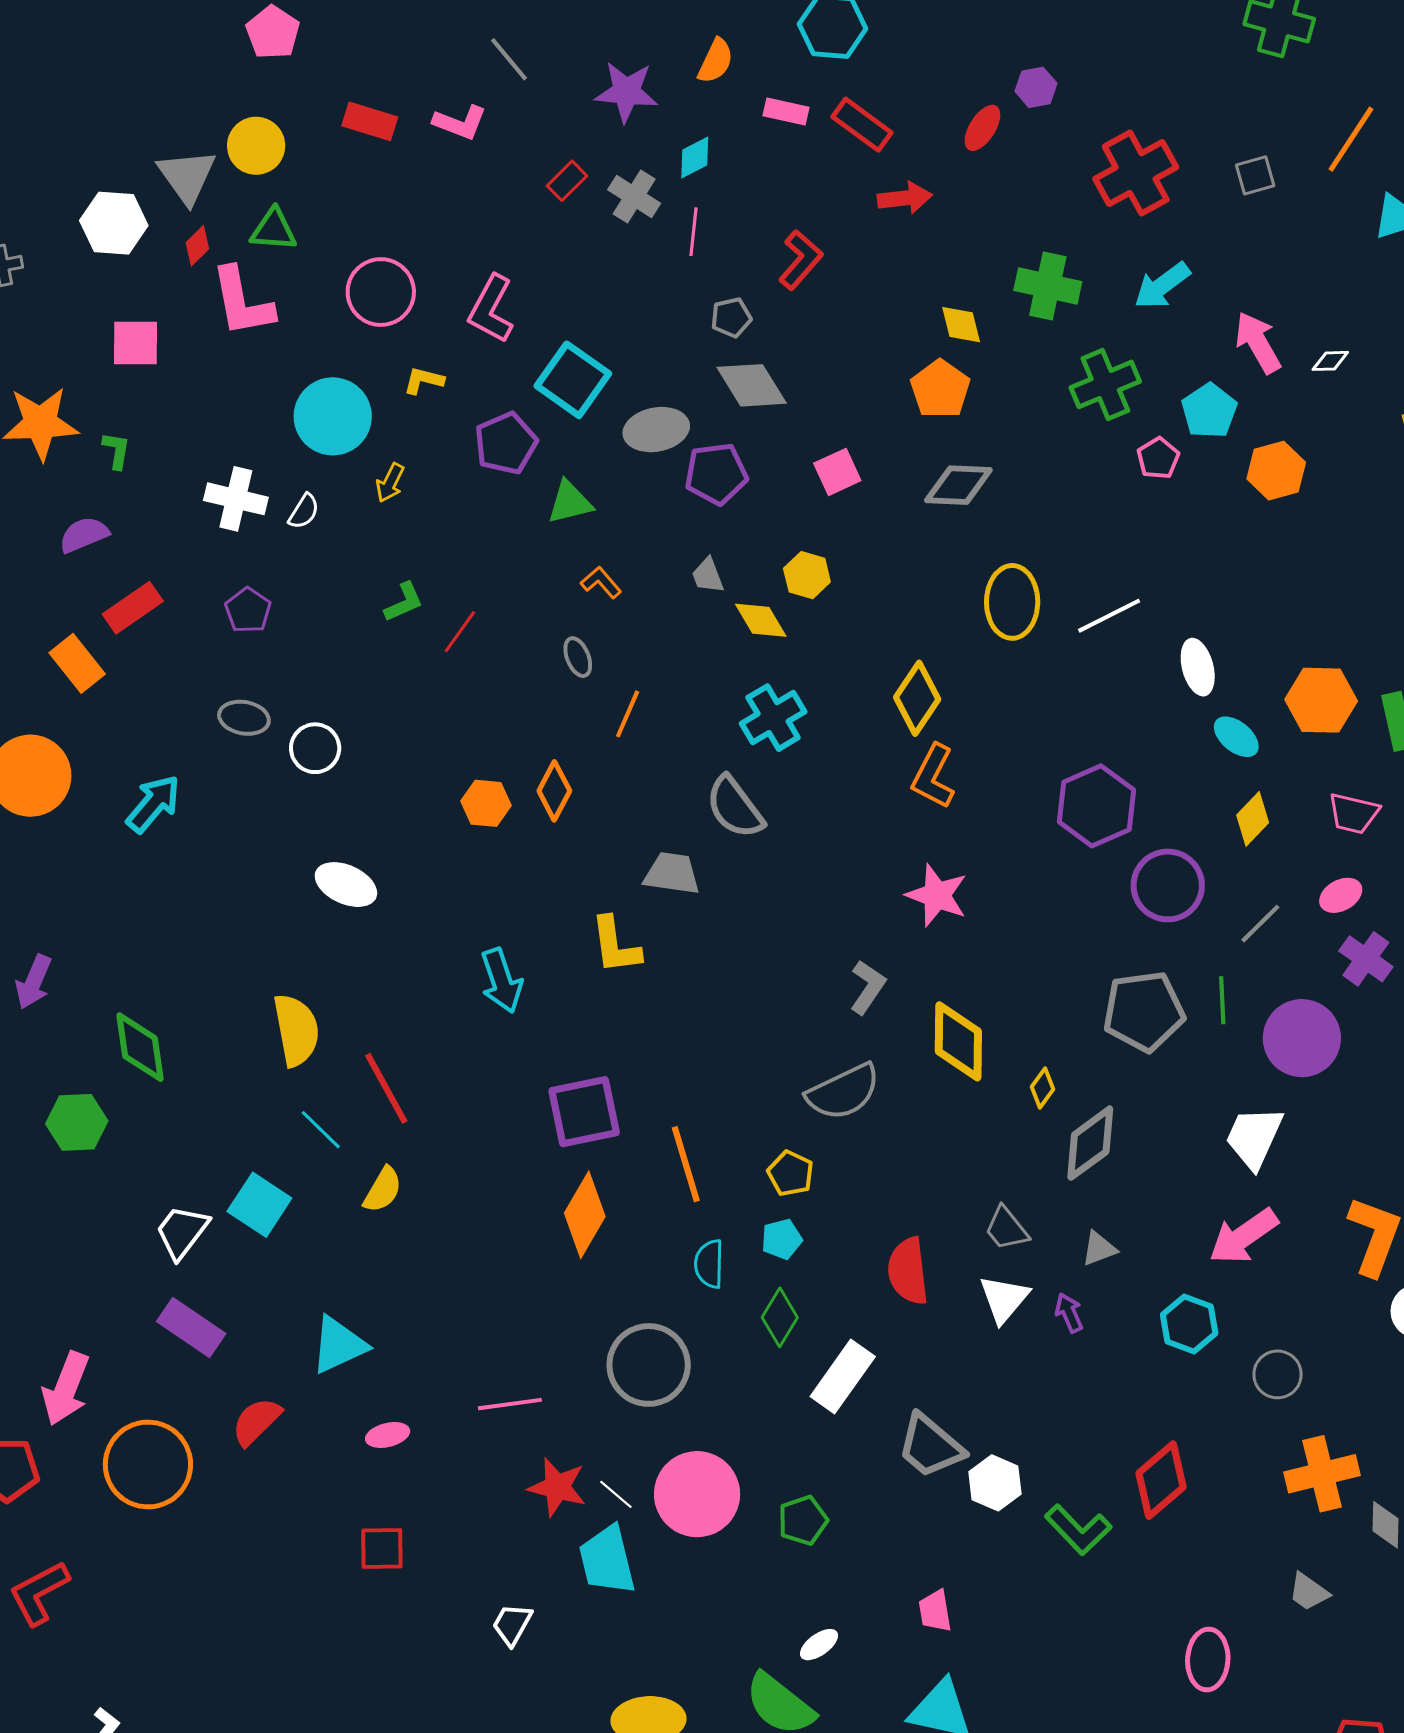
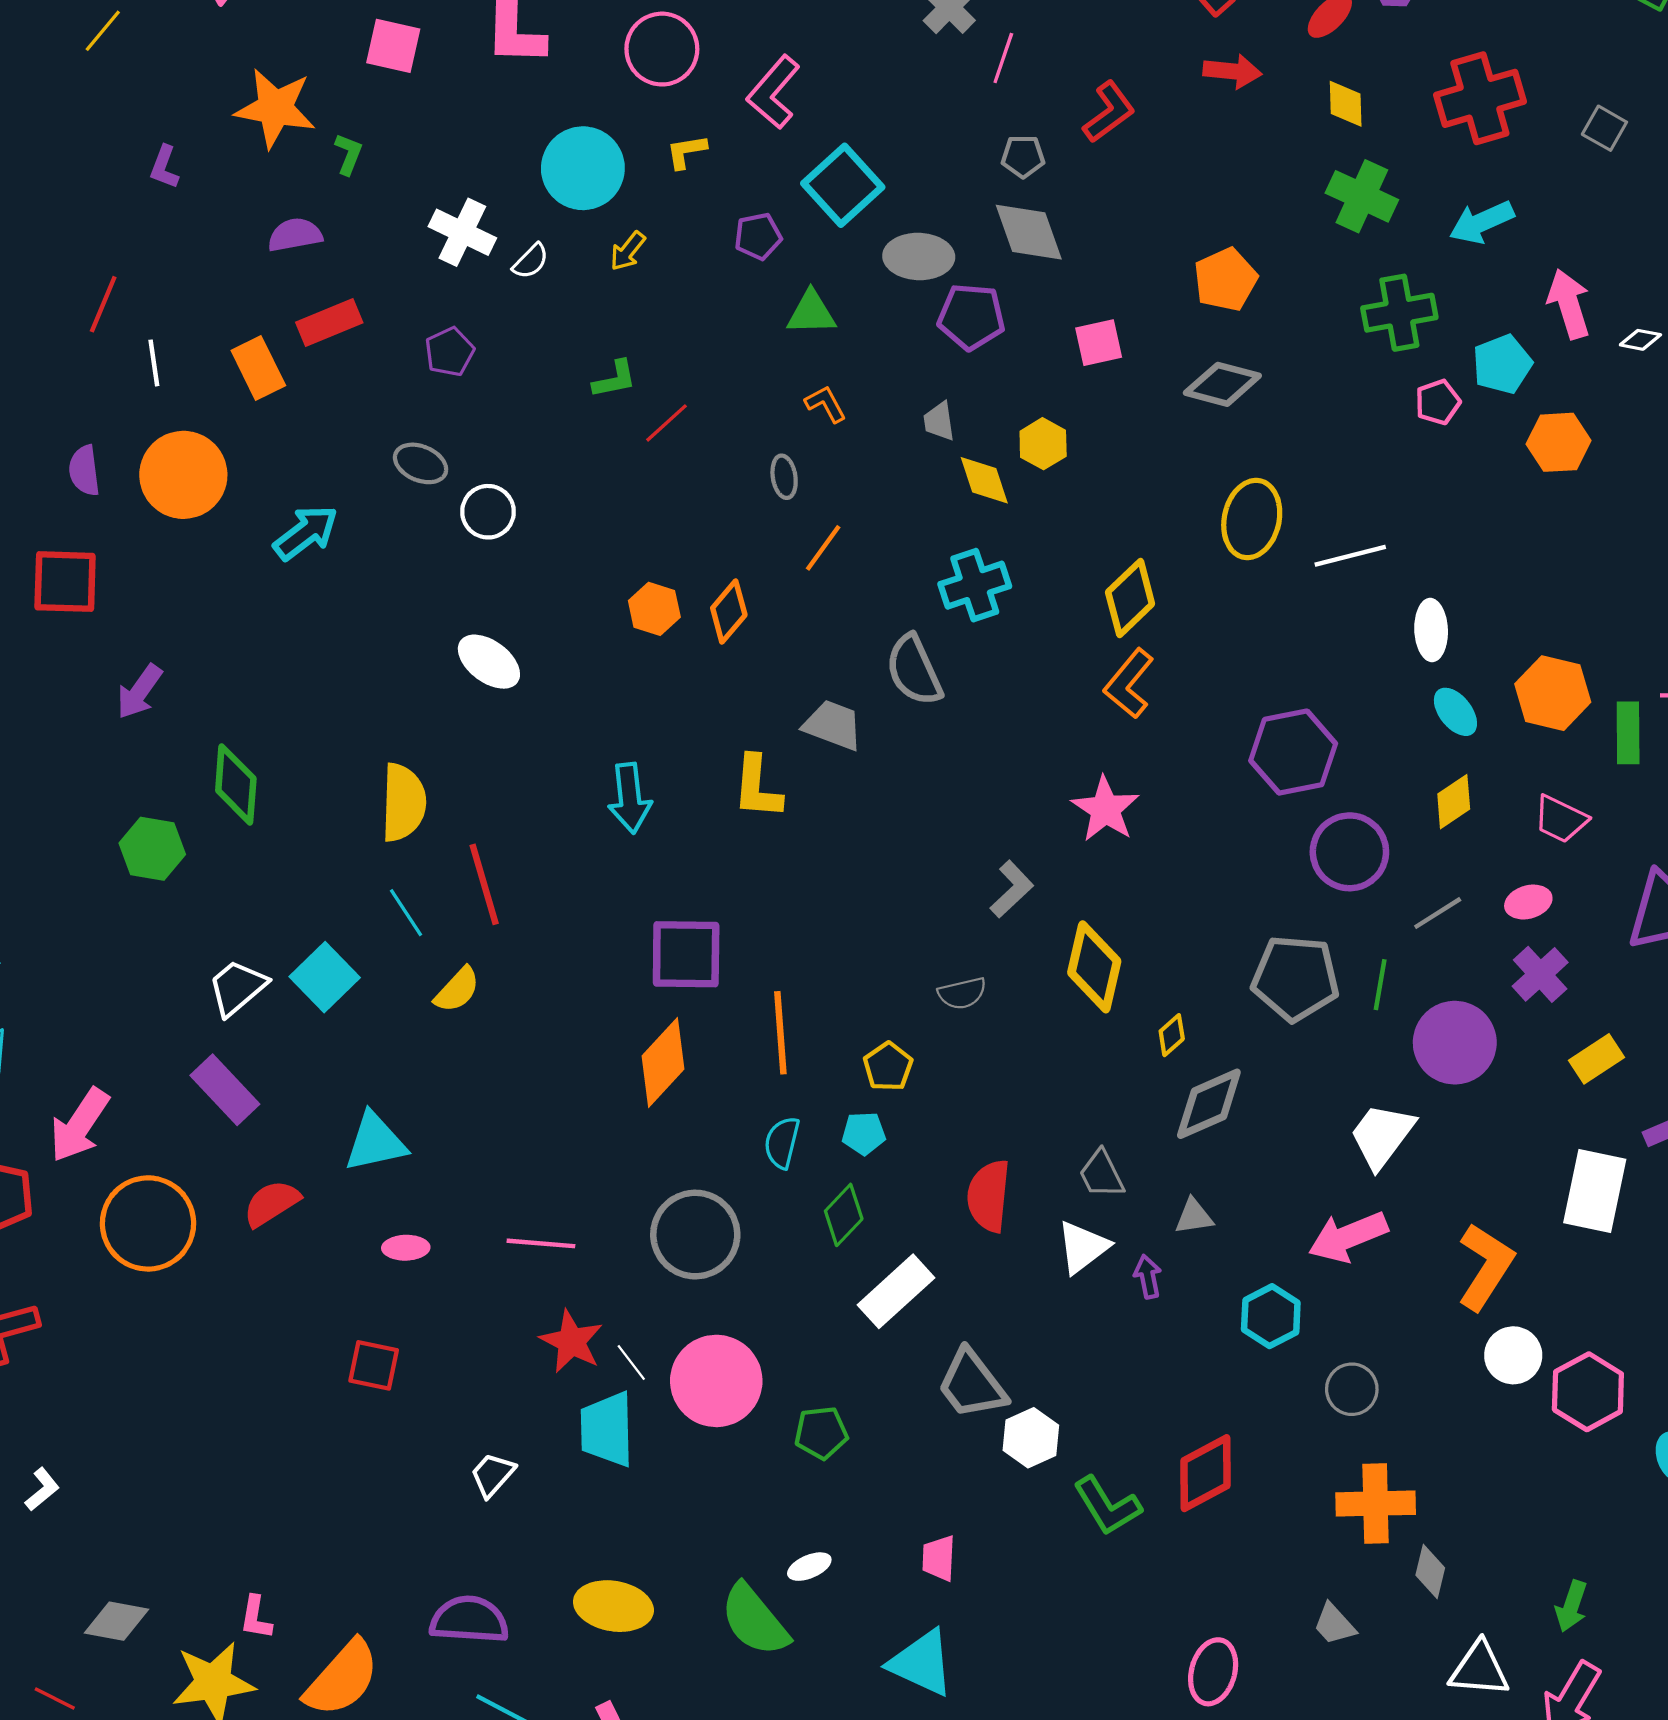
gray square: (1255, 175) -> (1604, 128), turned 33
yellow diamond: (961, 325) -> (1346, 104), moved
yellow L-shape: (424, 380) -> (686, 152), turned -36
purple pentagon: (506, 443) -> (758, 236), size x0.7
gray semicircle: (843, 1092) -> (962, 993), size x0.6

